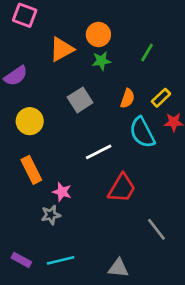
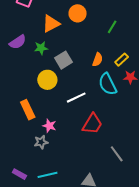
green star: (101, 61) -> (41, 48), moved
yellow circle: (30, 121) -> (47, 80), moved

